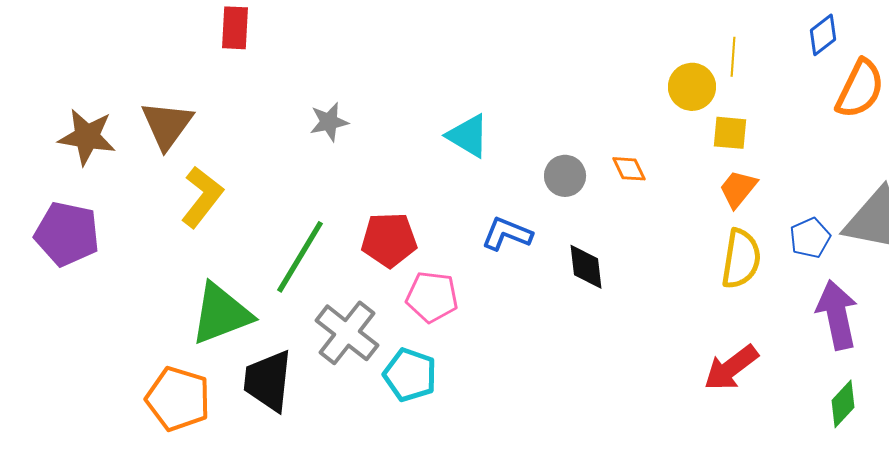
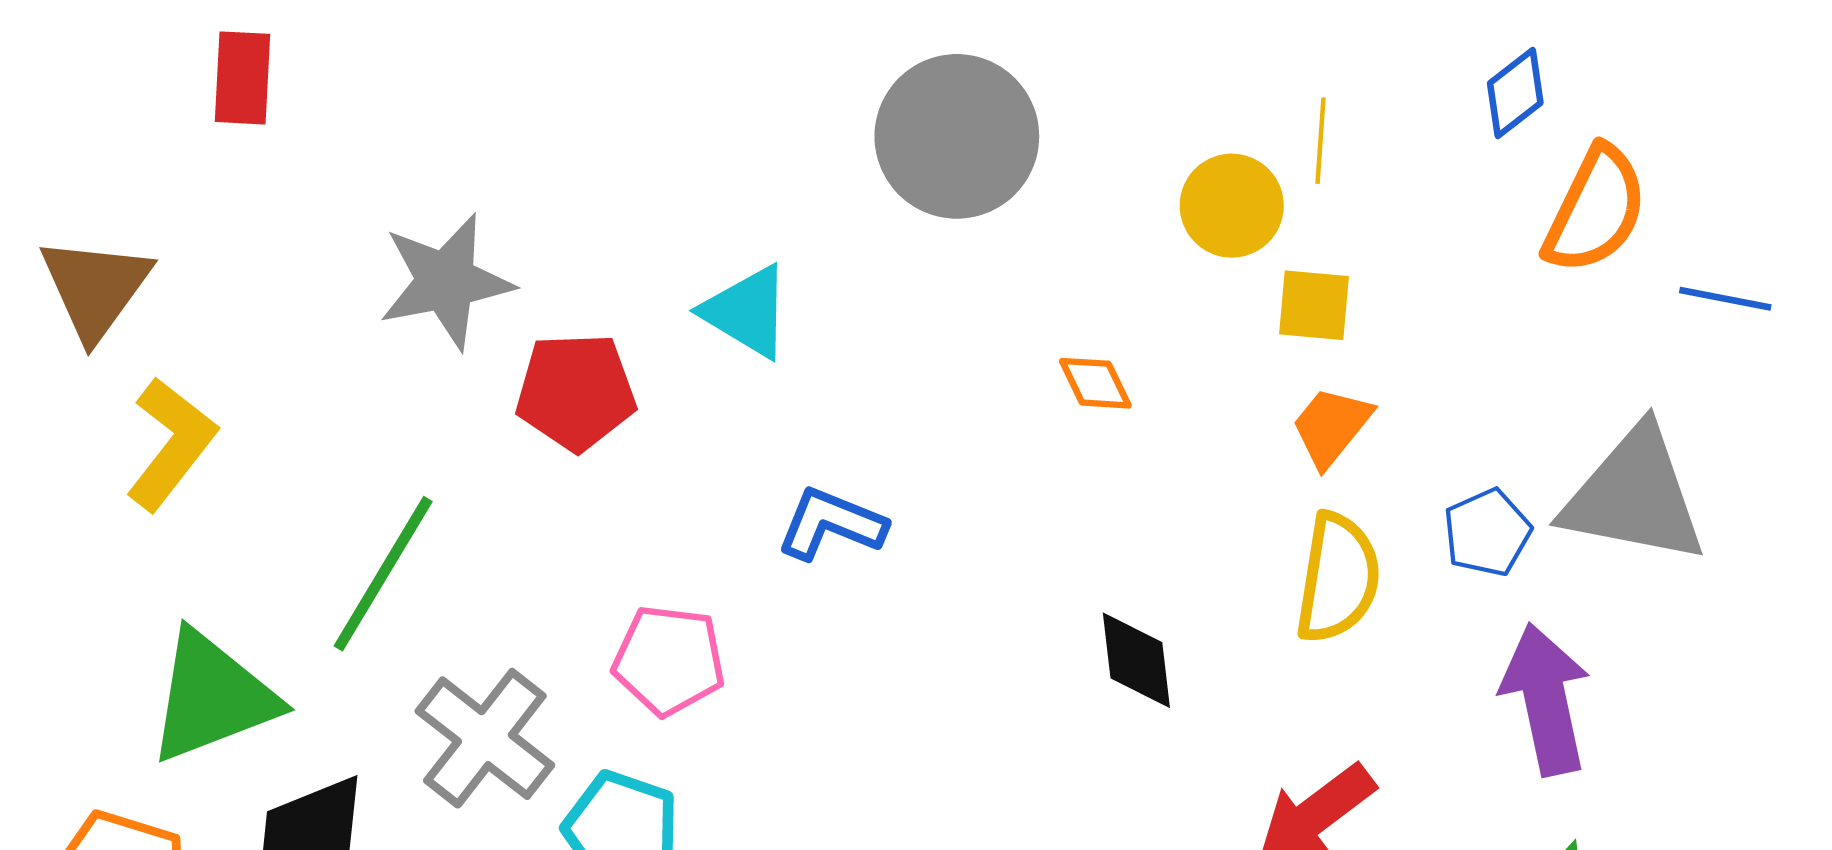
gray star: (329, 122) -> (446, 281), size x1.6
gray circle: (565, 176) -> (957, 136), moved, size x1.8
red pentagon: (389, 240) -> (576, 392), moved
black diamond: (586, 267) -> (1136, 660), moved

